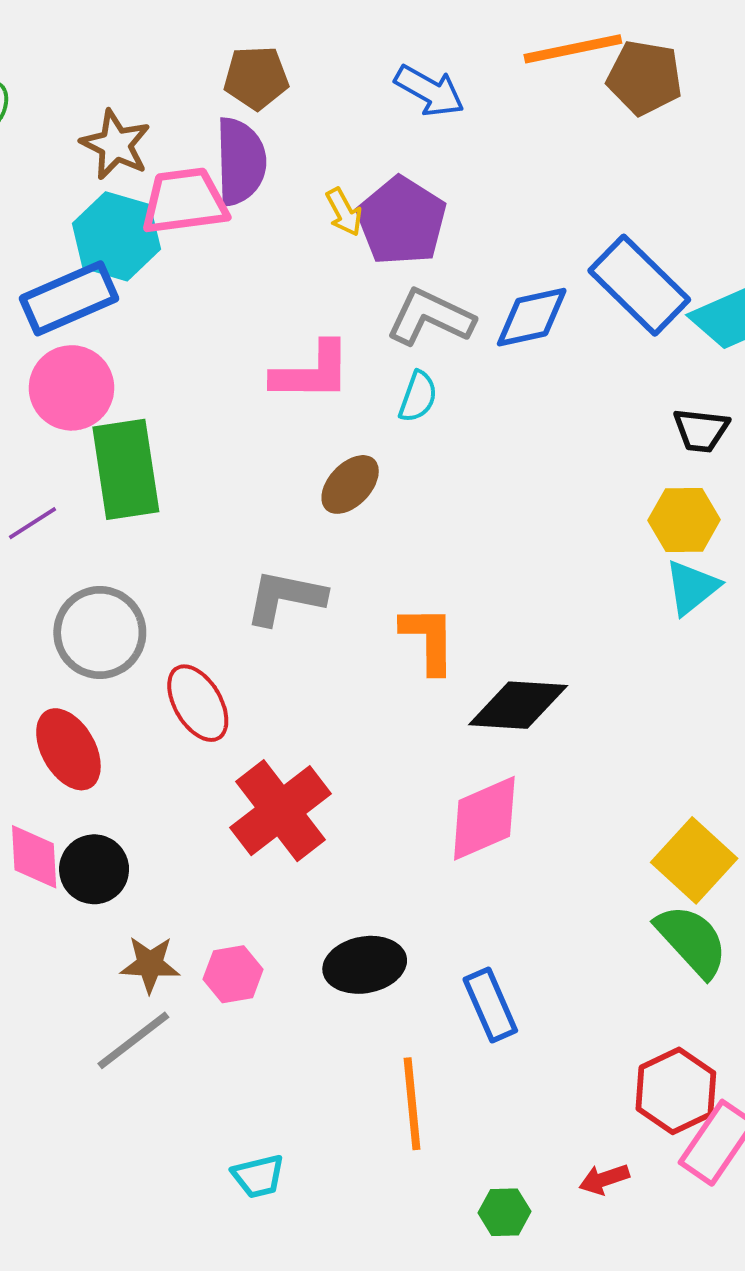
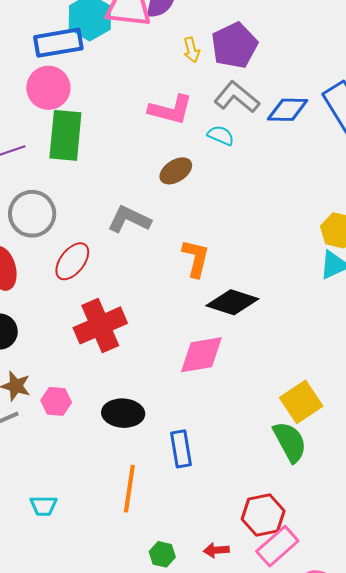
yellow arrow: (344, 212) -> (191, 50), moved
cyan semicircle: (418, 397) -> (221, 135), turned -100
red ellipse: (198, 703) -> (72, 261), turned 54

